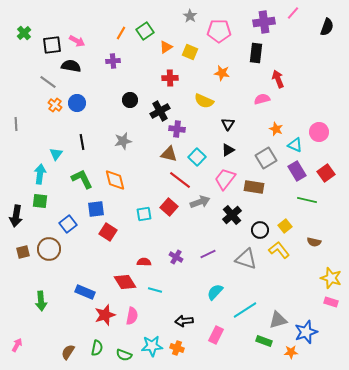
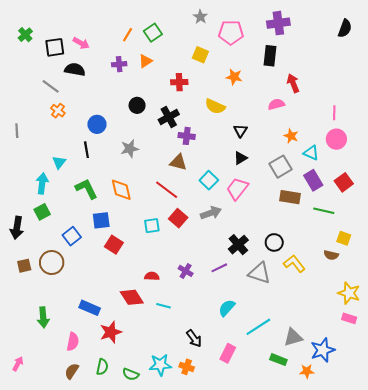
pink line: (293, 13) -> (334, 113), moved, turned -40
orange triangle: (166, 47) -> (146, 61), moved
blue circle: (77, 103) -> (97, 124), moved
cyan square: (197, 157) -> (209, 180), moved
red line: (180, 180) -> (167, 190), moved
brown rectangle: (254, 187) -> (290, 197), moved
green square: (40, 201) -> (42, 212), turned -35
black cross: (232, 215) -> (238, 245), moved
yellow square: (285, 226) -> (344, 238), moved, turned -32
pink semicircle: (132, 316) -> (73, 342), moved
black arrow: (184, 321) -> (194, 338), turned -120

